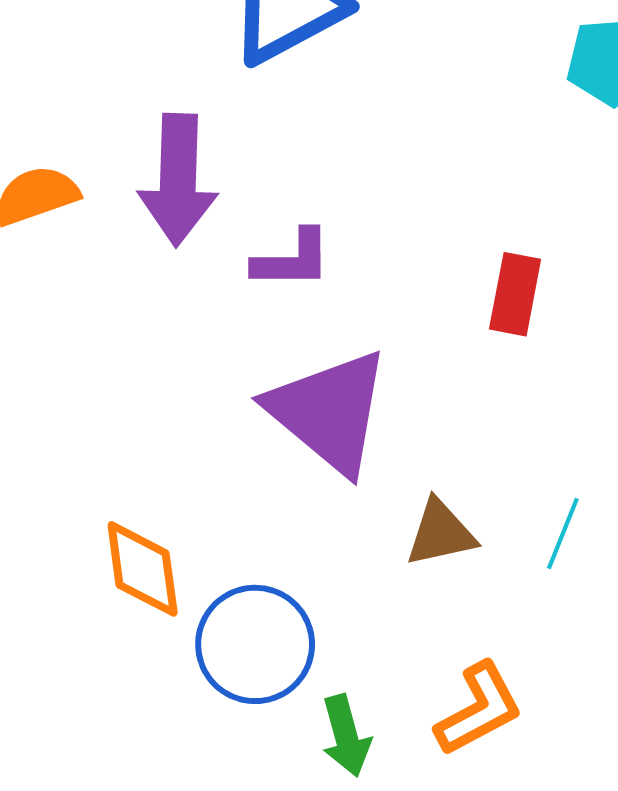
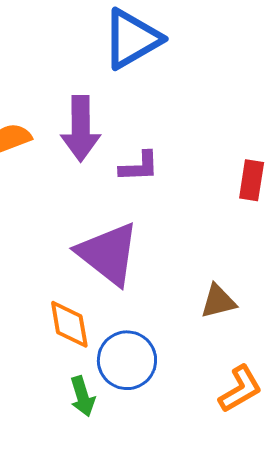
purple triangle: (329, 412) -> (108, 254), moved
green arrow: (346, 736) -> (82, 396), moved

